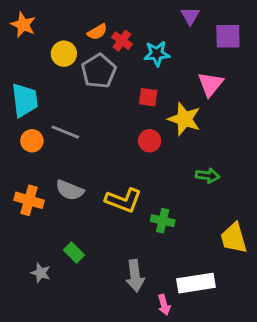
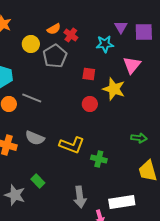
purple triangle: (190, 16) -> (121, 27), moved
cyan star: (157, 54) -> (105, 44), moved
green arrow: (208, 176) -> (139, 138), moved
gray star: (41, 273) -> (15, 195), size x1.5

